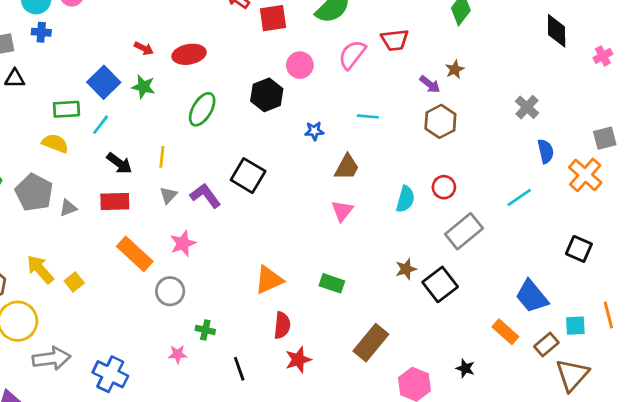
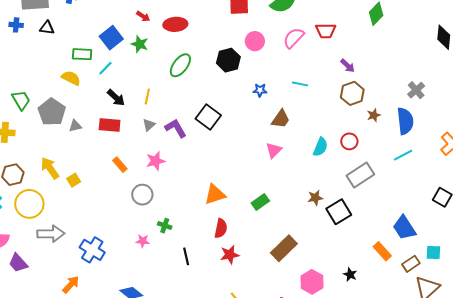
brown star: (455, 69) -> (374, 115), moved
blue semicircle: (546, 151) -> (405, 121), moved, size x1.5
orange rectangle: (135, 254) -> (120, 165), size x0.6
green rectangle: (332, 283) -> (260, 202), turned -60

